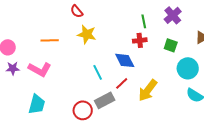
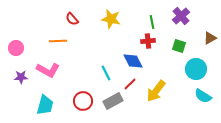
red semicircle: (77, 11) -> (72, 19), moved
yellow star: (87, 34) -> (111, 19), moved
purple star: (13, 68) -> (21, 77), moved
red circle: (83, 110) -> (83, 101), moved

